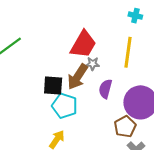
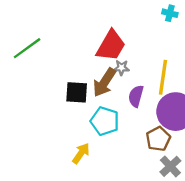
yellow line: (128, 52) -> (163, 77), moved
cyan pentagon: (65, 106) -> (105, 121), moved

